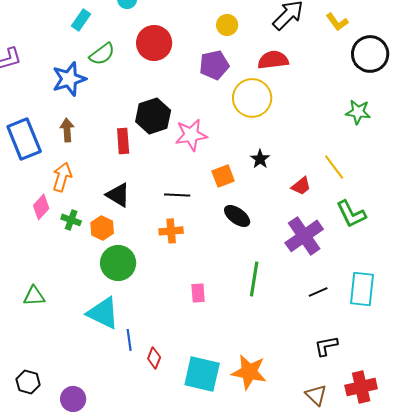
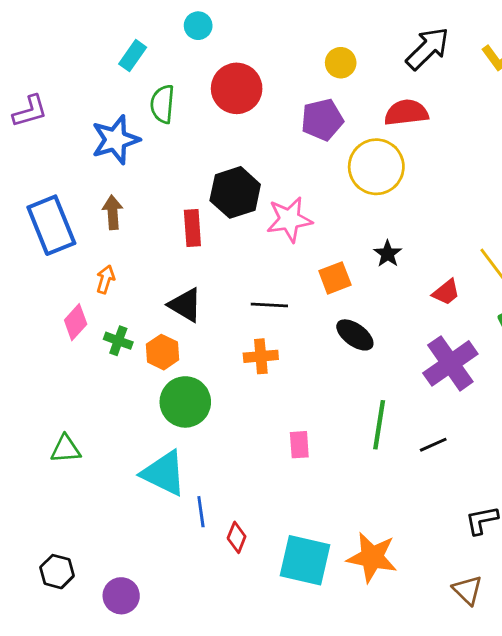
green semicircle: (102, 54) -> (162, 104), turned 132
orange arrow: (62, 177) -> (105, 279), size x0.7
black line: (318, 292) -> (433, 445), moved

